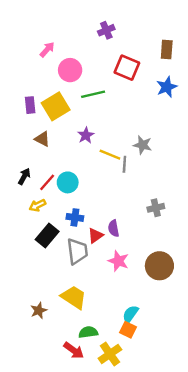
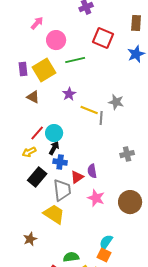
black arrow: (24, 176) -> (54, 148), moved
yellow trapezoid: (74, 297) -> (54, 214), moved

